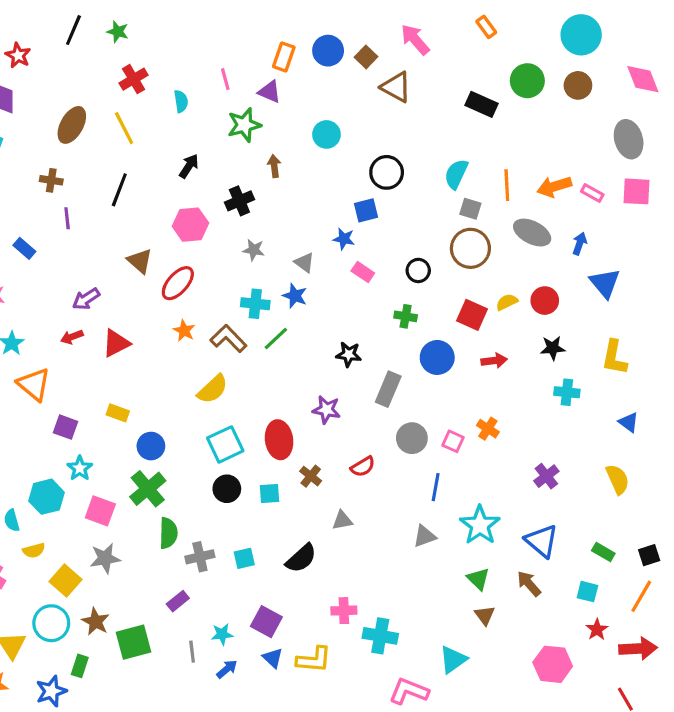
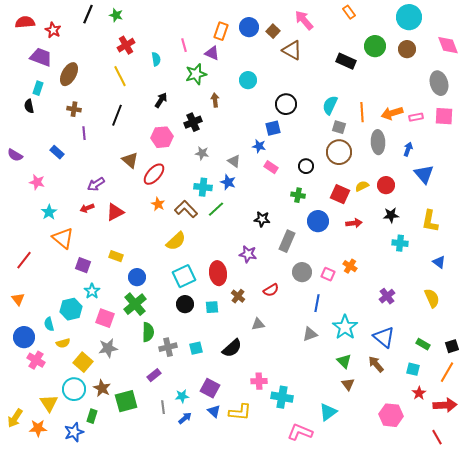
brown ellipse: (72, 125) -> (69, 74), moved
pink rectangle: (592, 193) -> (416, 117), turned -40
gray ellipse: (532, 233) -> (378, 142), turned 60

